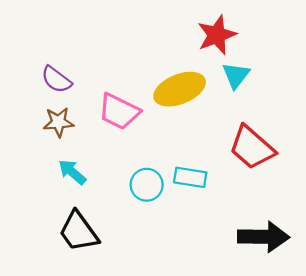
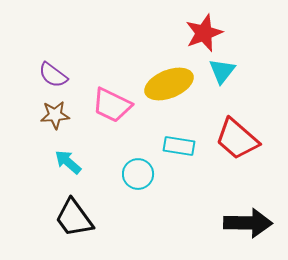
cyan rectangle: (190, 177) -> (179, 146), moved

